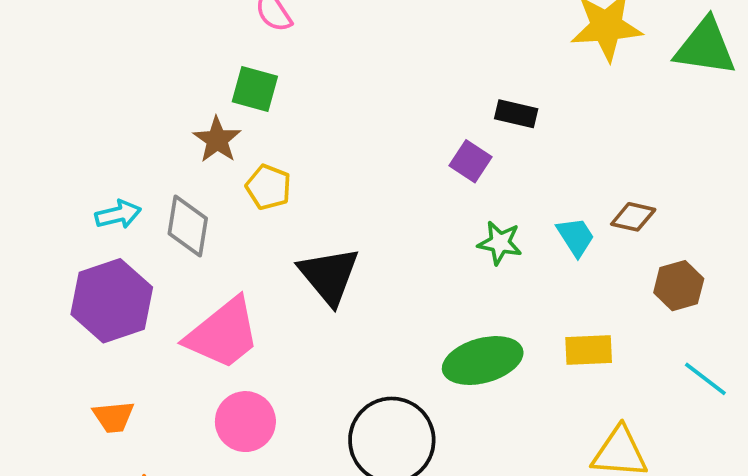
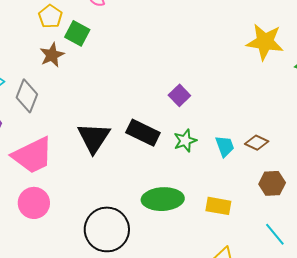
black rectangle: (516, 114) -> (143, 133), moved, size x1.5
yellow pentagon: (268, 187) -> (50, 16), moved
green star: (500, 243) -> (185, 141), turned 30

